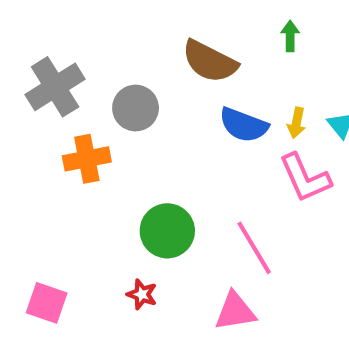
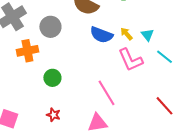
yellow arrow: (296, 123) -> (126, 34), turned 128
green circle: (167, 231) -> (52, 78), moved, size x0.7

